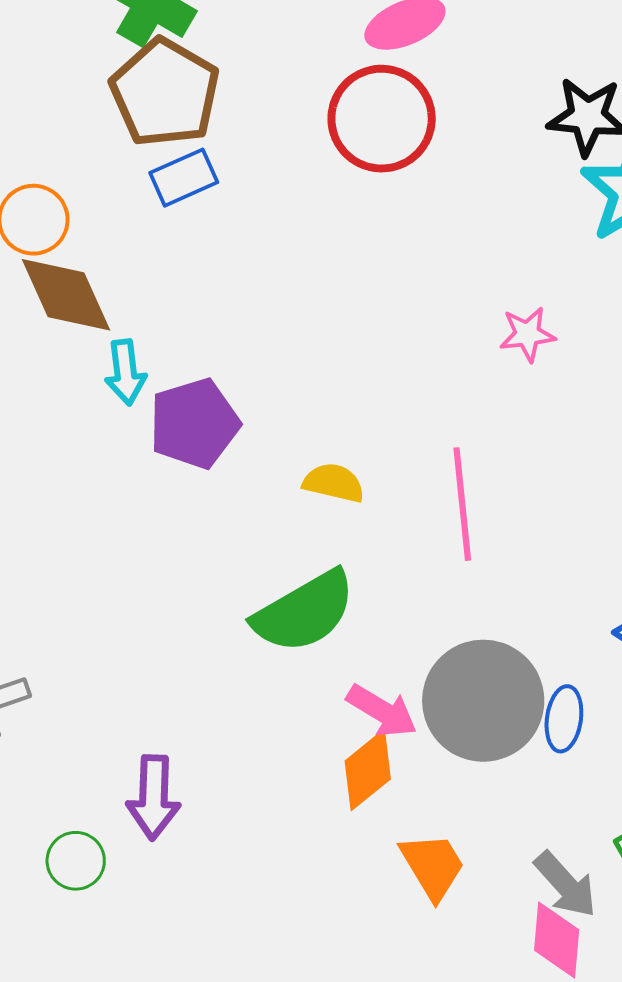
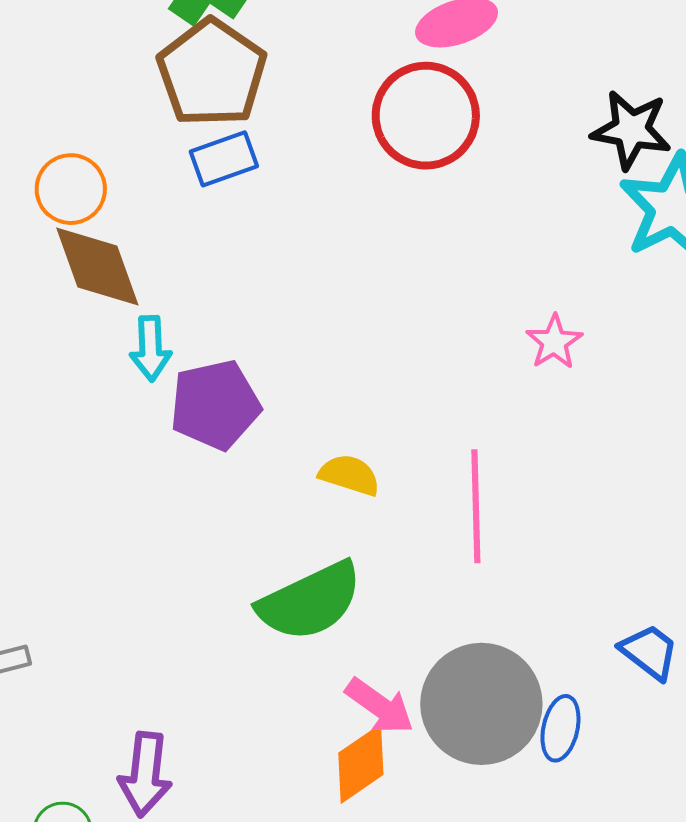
pink star: (527, 334) -> (554, 342), turned -30

